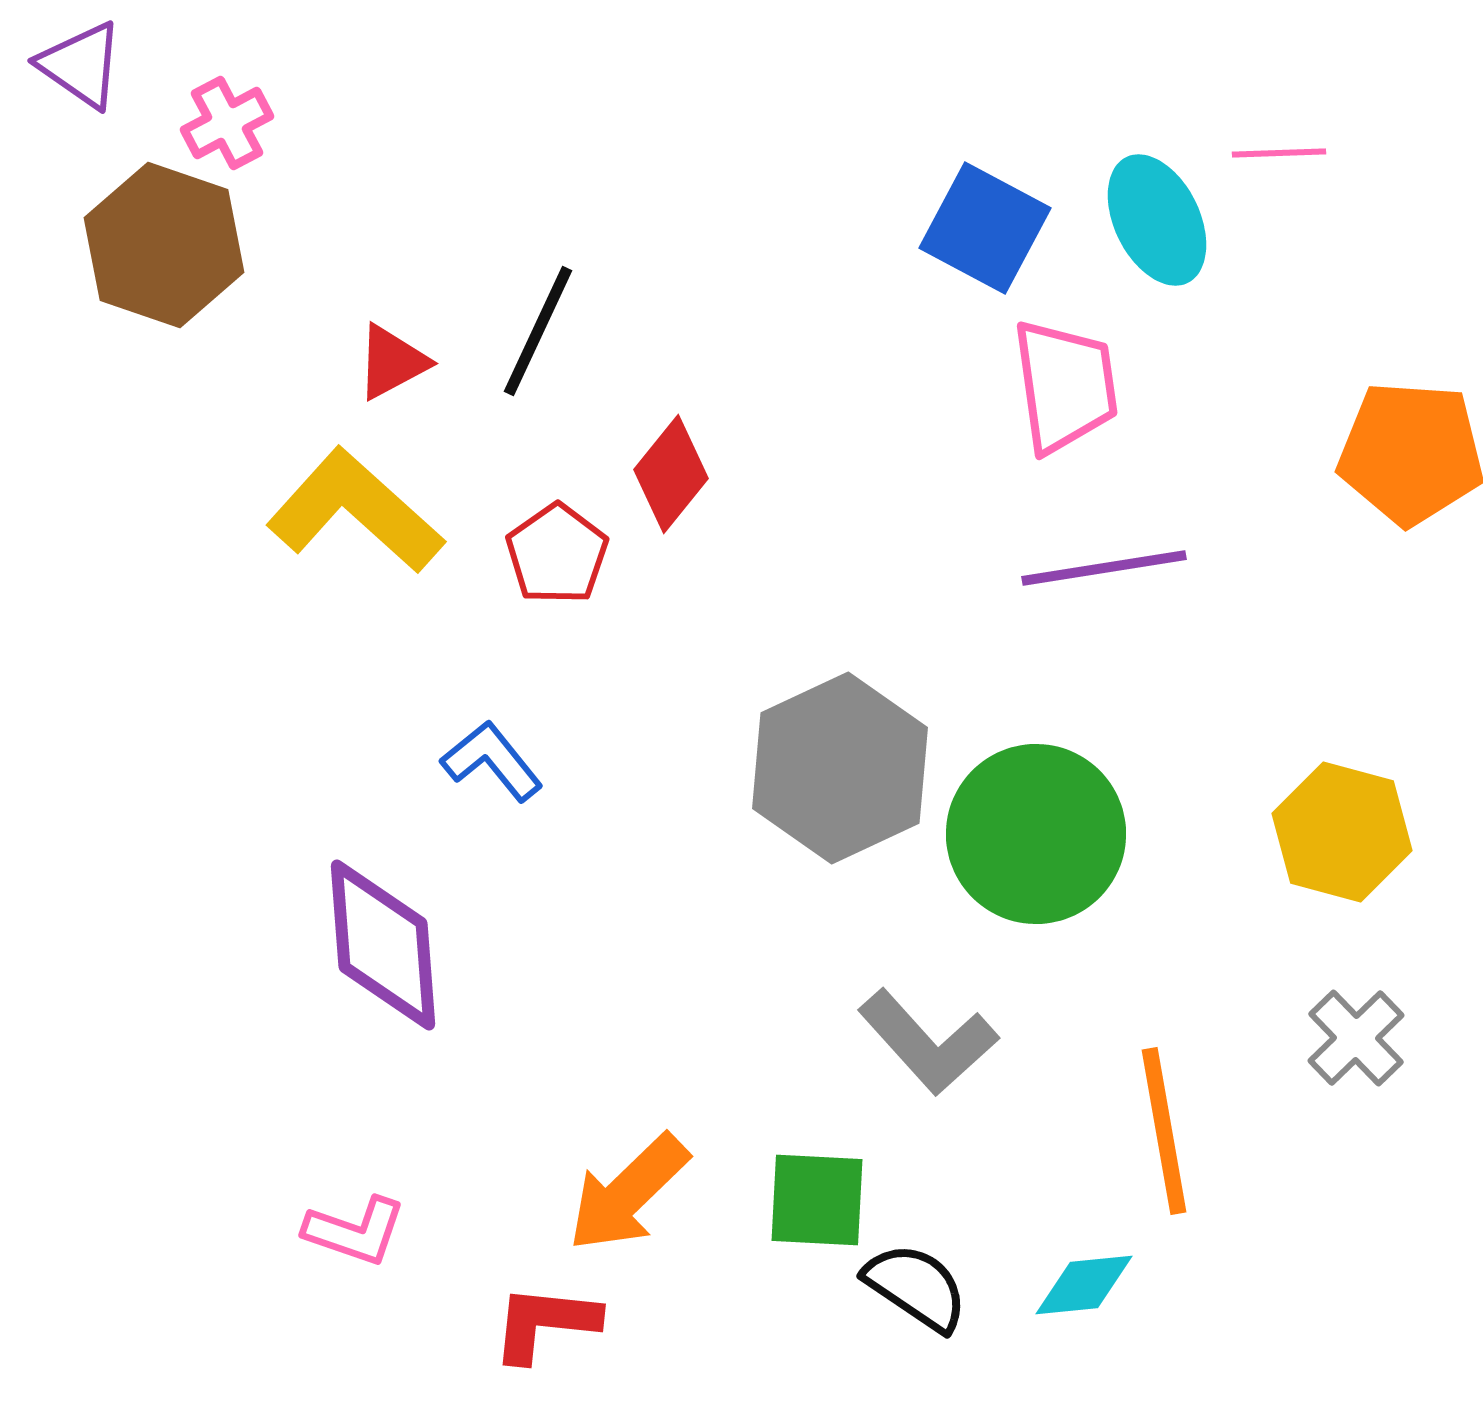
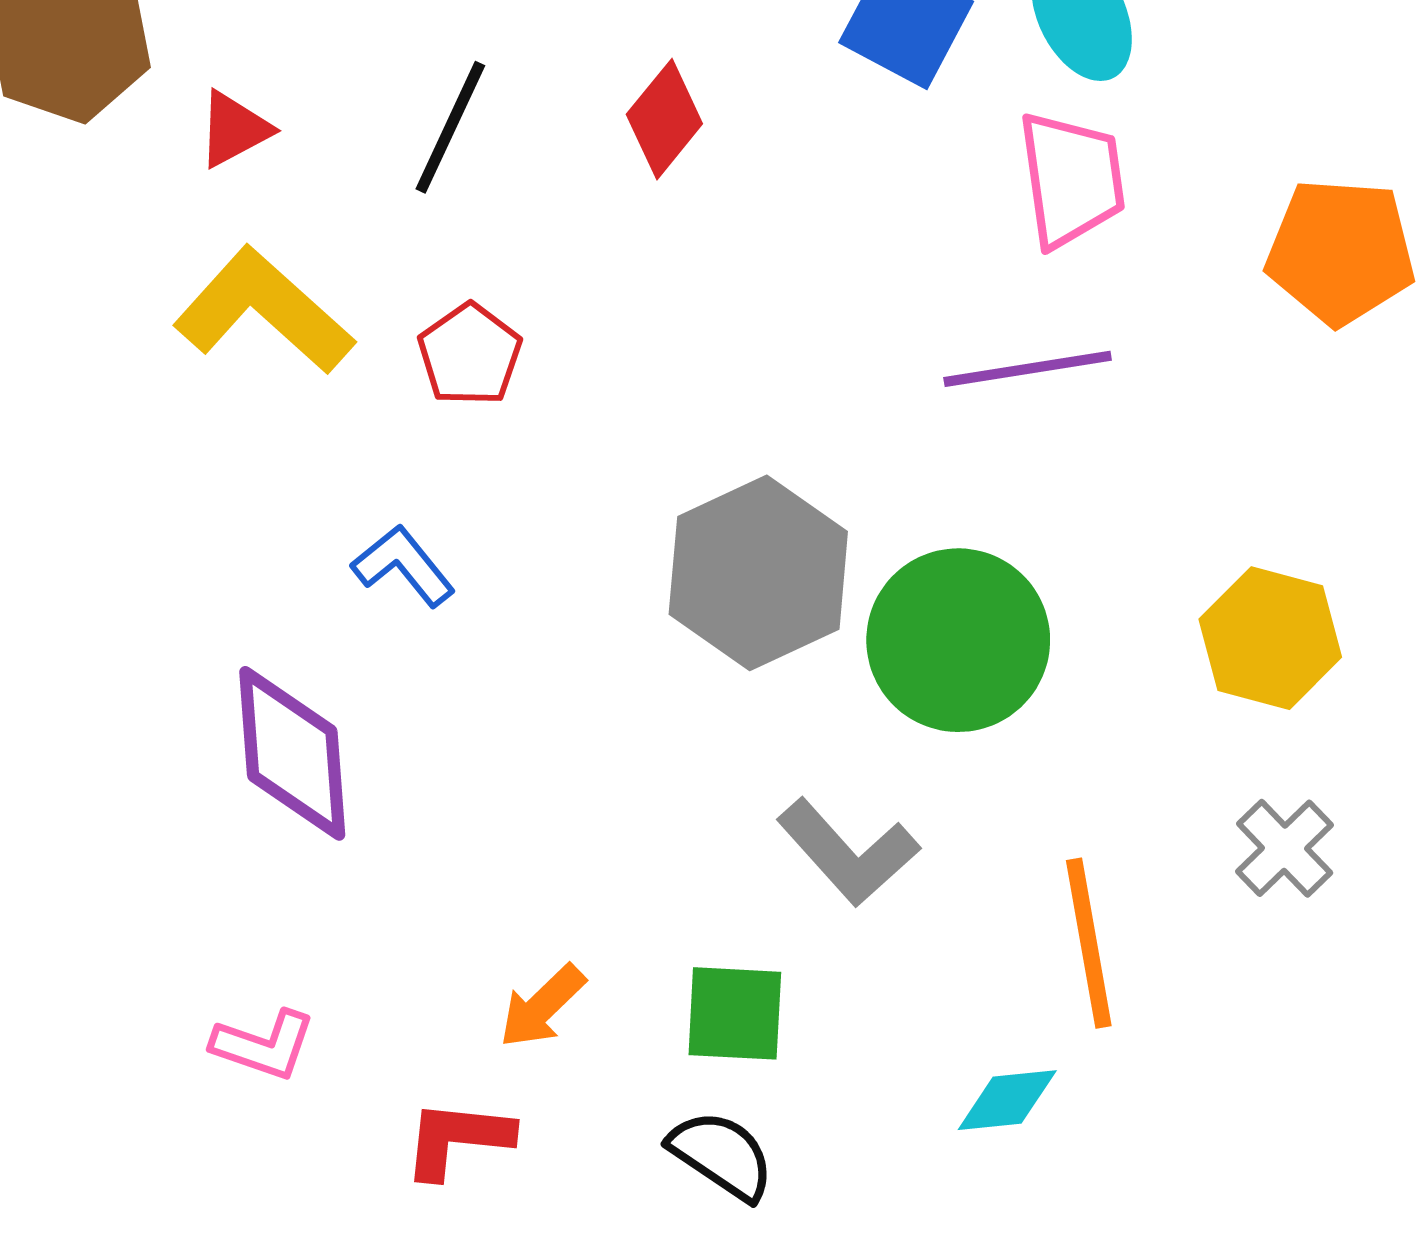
red triangle: (392, 362) -> (234, 129), moved
pink trapezoid: (1065, 386) -> (1071, 179), moved
red diamond: (671, 474) -> (664, 119), moved
orange arrow: (628, 1193) -> (542, 1006), size x0.7
black semicircle: (916, 1287) -> (722, 1155), moved

